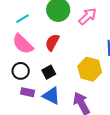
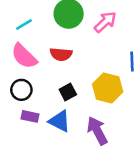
red semicircle: (52, 42) -> (61, 54), turned -114
black square: (49, 72) -> (68, 92), moved

